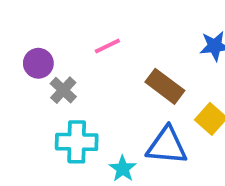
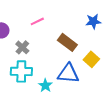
gray cross: (63, 90) -> (22, 47), moved

